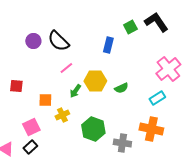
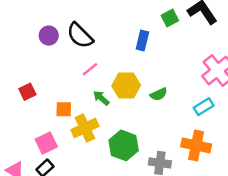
red square: (16, 86) -> (27, 92), turned -32
green arrow: (75, 91) -> (101, 98), turned 96
yellow cross: (62, 115) -> (85, 128), size x1.5

